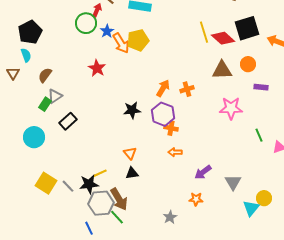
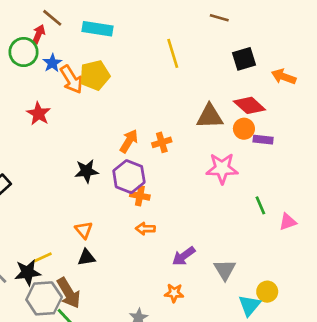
black square: (247, 28) -> (244, 59), size x0.7
yellow line: (204, 32) -> (173, 53), moved
red diamond: (223, 38) -> (249, 105), moved
orange circle: (248, 64) -> (244, 129), moved

